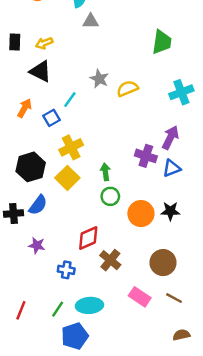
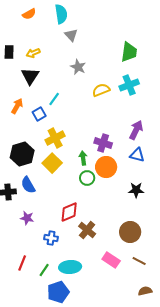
gray triangle: (91, 21) -> (71, 35), turned 48
black triangle: (40, 71) -> (30, 76), turned 36
gray star: (99, 79) -> (78, 67), moved
cyan cross: (181, 92) -> (129, 85), moved
purple cross: (146, 156) -> (103, 143), moved
blue triangle: (172, 168) -> (137, 155), turned 35
blue semicircle: (38, 205) -> (28, 185), turned 114
orange circle: (141, 214) -> (106, 167), moved
red line: (21, 310) -> (22, 263), moved

